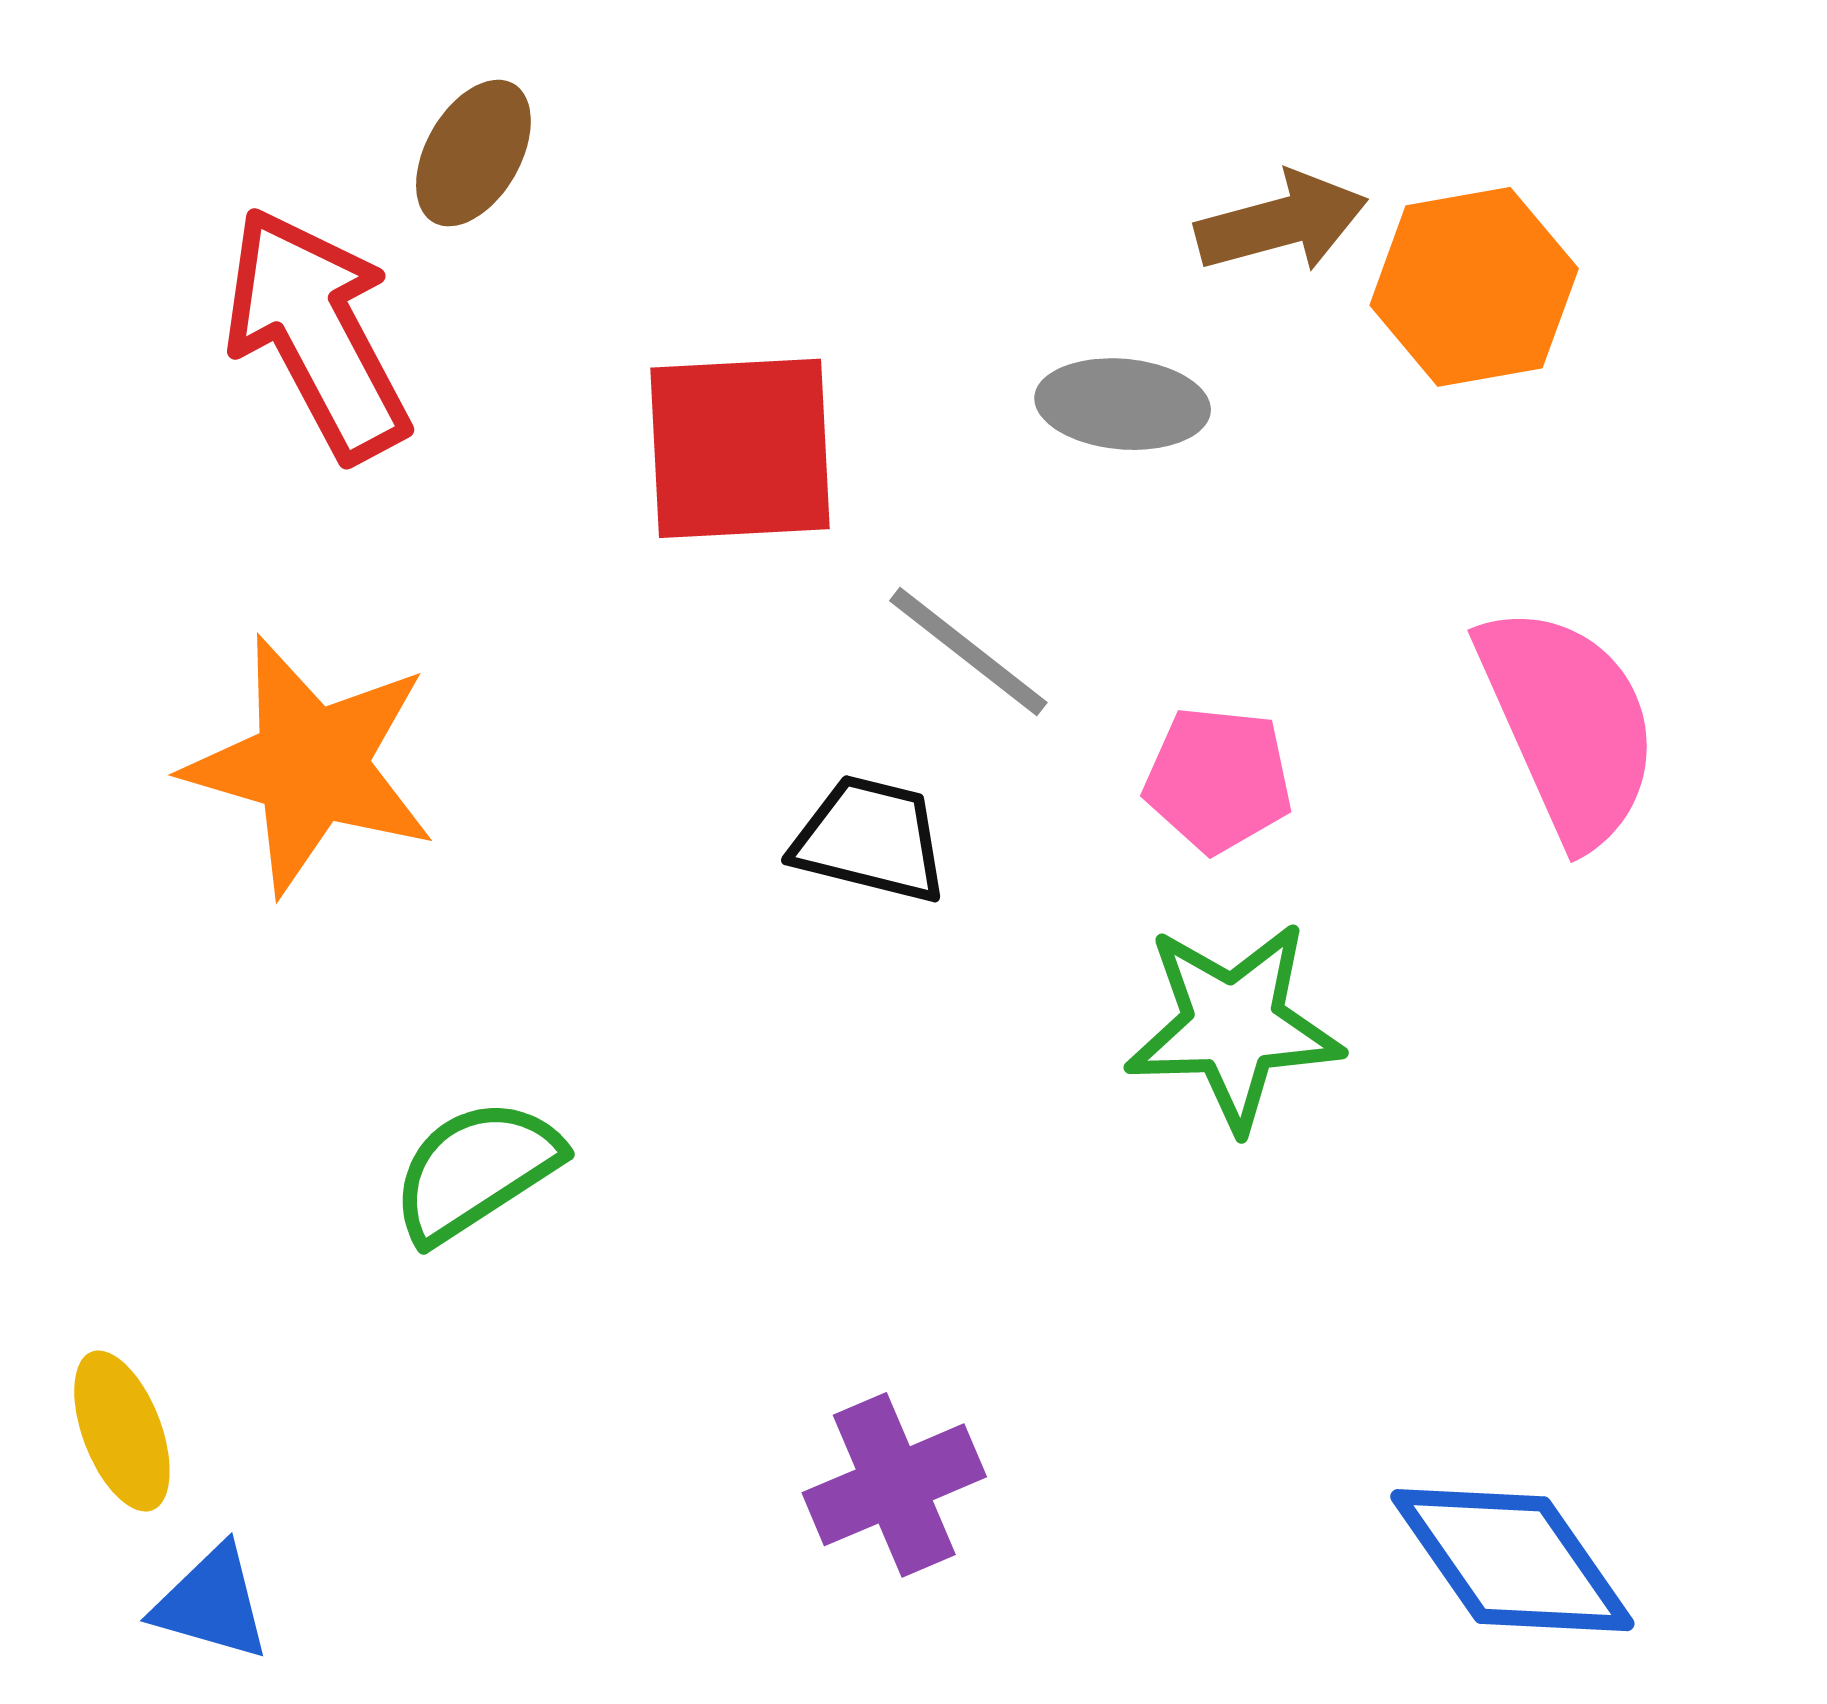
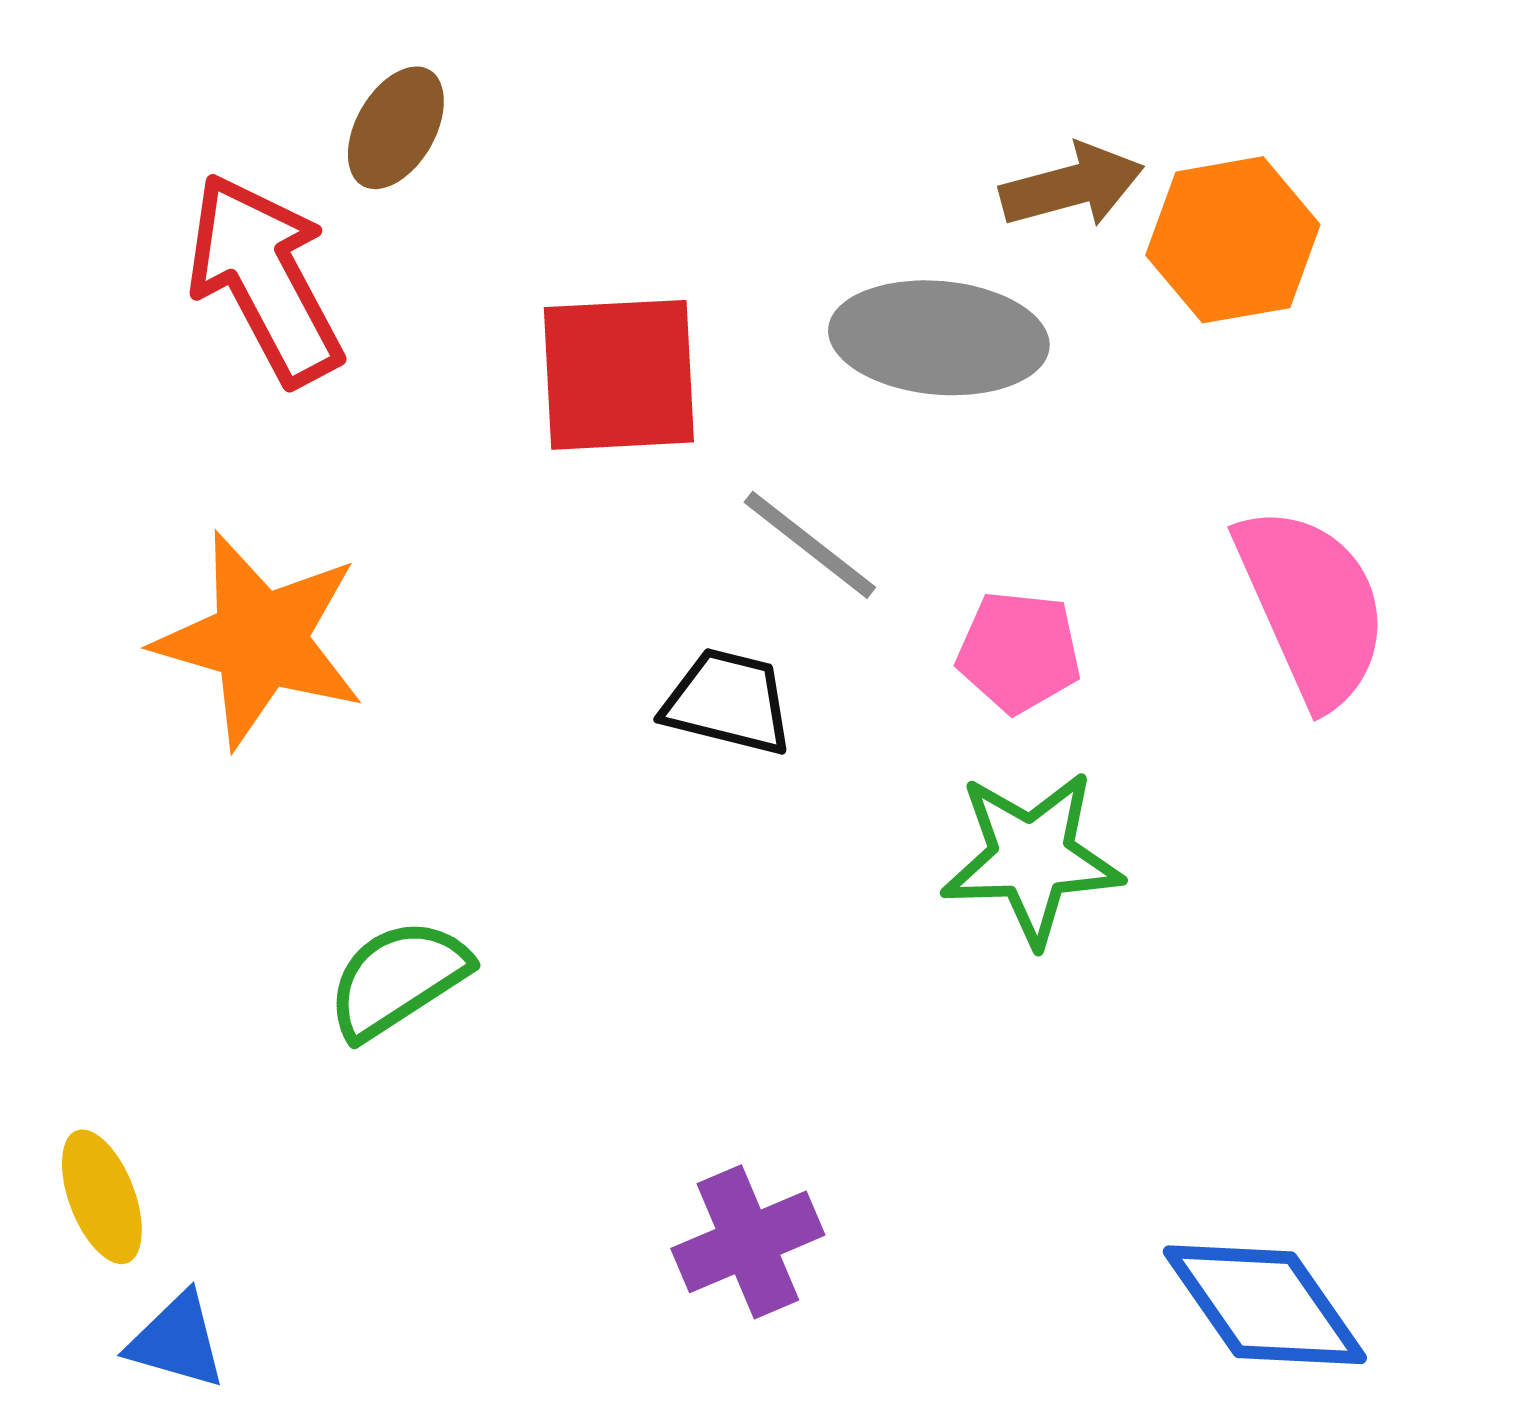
gray ellipse: (1123, 404) -> (939, 338), size x1.5

